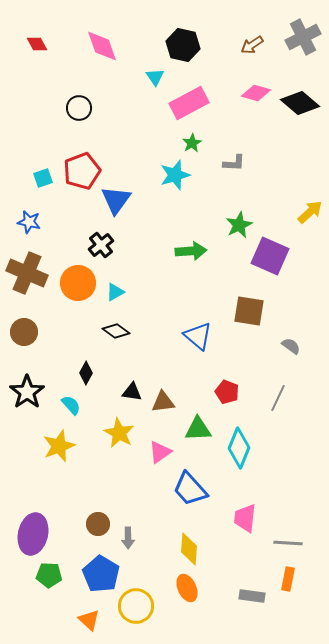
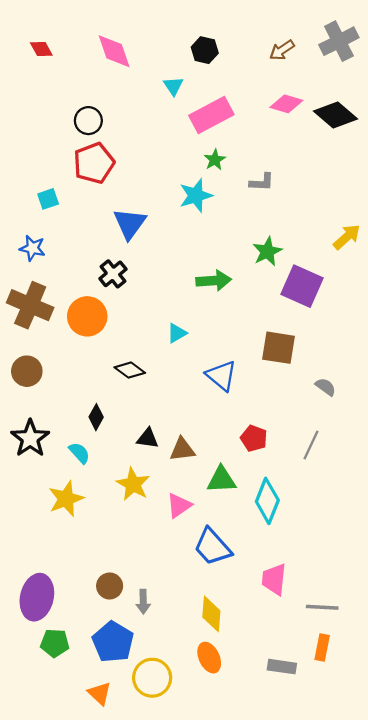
black hexagon: (183, 45) -> (205, 50), size x0.7
red pentagon: (82, 171) -> (94, 163), moved
cyan triangle: (115, 292) -> (177, 333), moved

